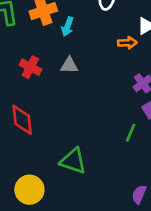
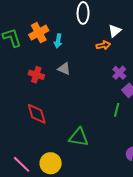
gray triangle: (69, 65) -> (64, 69), turned 32

